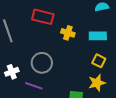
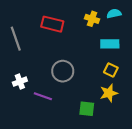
yellow cross: (68, 33) -> (92, 19), moved
gray circle: (42, 63) -> (63, 71), moved

